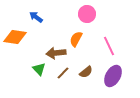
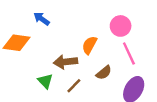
pink circle: (87, 14) -> (121, 26), moved
brown semicircle: (86, 72) -> (104, 73), moved

